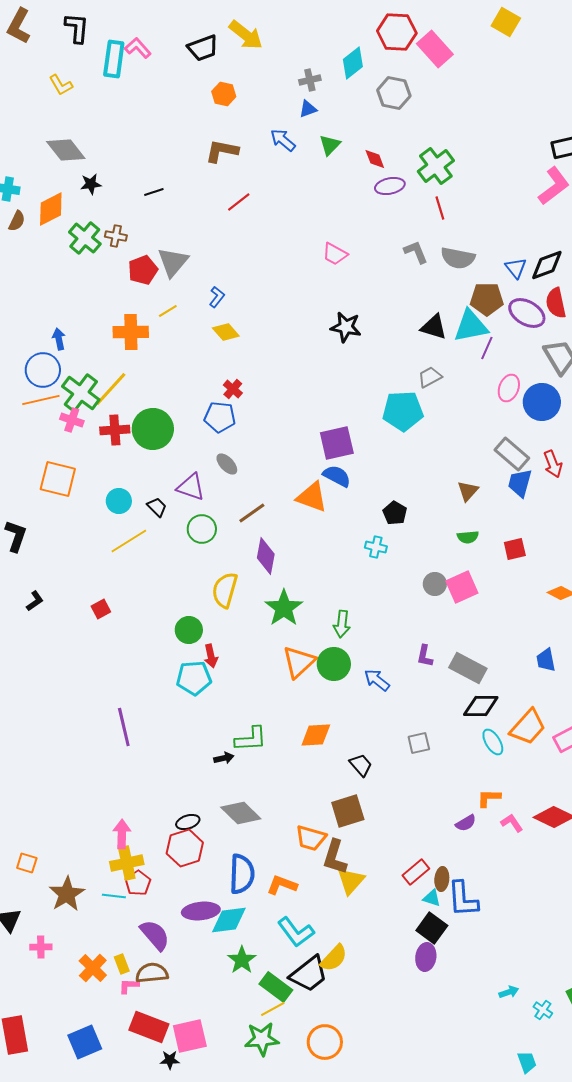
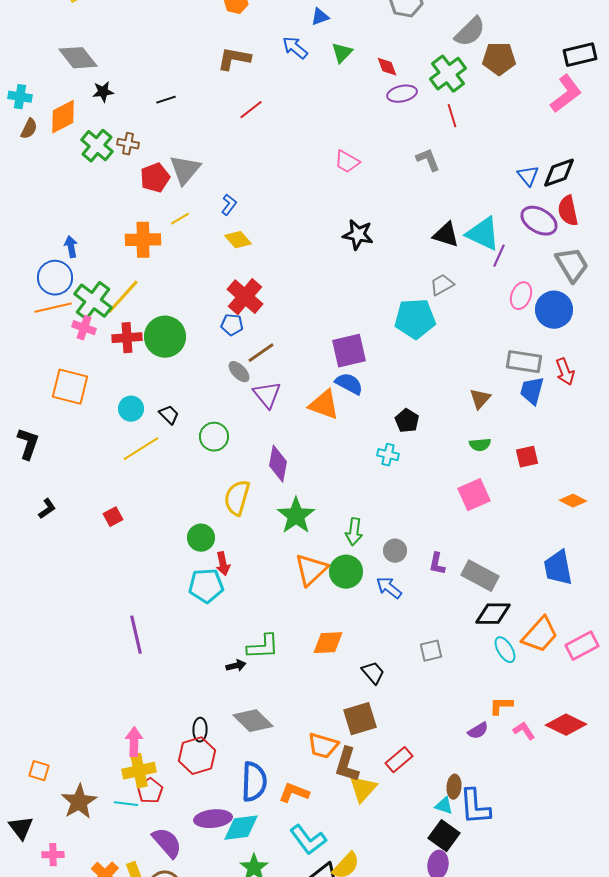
gray semicircle: (458, 258) -> (470, 32), moved, turned -56
brown pentagon: (487, 299) -> (499, 59), moved
cyan triangle: (471, 326) -> (483, 234), turned 36
red cross: (233, 389) -> (245, 297), size x1.8
blue pentagon: (220, 417) -> (232, 325), size x0.7
gray rectangle: (512, 454) -> (524, 362), turned -32
purple triangle: (191, 487) -> (267, 395), moved, turned 32
brown line: (252, 513) -> (261, 353), moved
gray circle: (435, 584) -> (395, 551), moved
blue trapezoid: (546, 660) -> (558, 568), size x1.5
black ellipse: (188, 822) -> (200, 730), turned -70
red rectangle: (416, 872) -> (399, 760), moved

